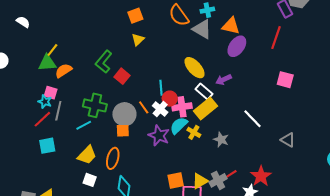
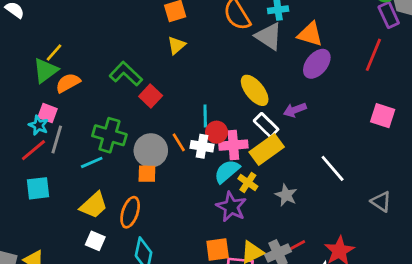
green L-shape: (104, 62) -> (126, 74), turned 90
green triangle: (47, 63) -> (45, 70), turned -36
white cross: (160, 109) -> (202, 146), turned -35
purple star: (159, 135) -> (231, 207), moved

